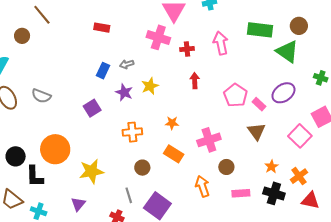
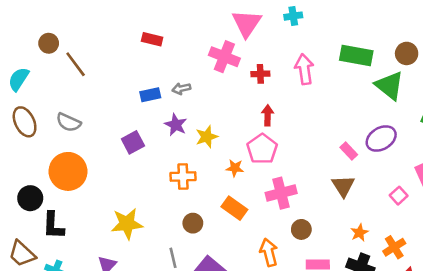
brown line: (42, 15) -> (76, 64), moved
blue rectangle: (103, 71) -> (150, 95), turned 49
yellow star: (150, 86) -> (207, 137), moved
pink pentagon: (236, 95) -> (262, 149), moved
pink square: (300, 136) -> (399, 196), size x0.6
orange circle: (55, 149) -> (68, 171), moved

